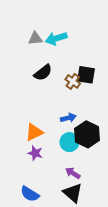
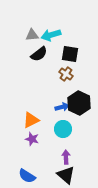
black semicircle: (43, 73) -> (39, 54), moved
black square: (86, 75) -> (70, 54), moved
black hexagon: (87, 134) -> (79, 103), moved
purple arrow: (73, 173) -> (66, 157), turned 56

